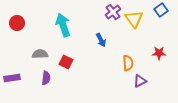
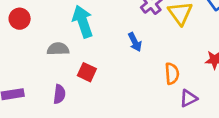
gray semicircle: (40, 54) -> (58, 49), moved

